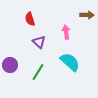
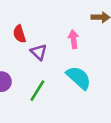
red semicircle: (30, 19) -> (19, 34), moved

